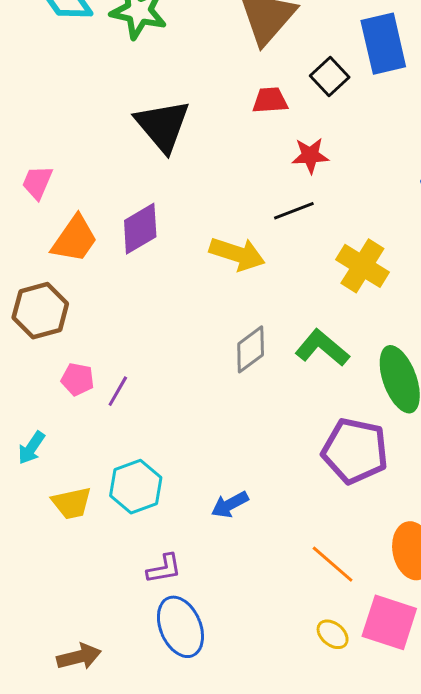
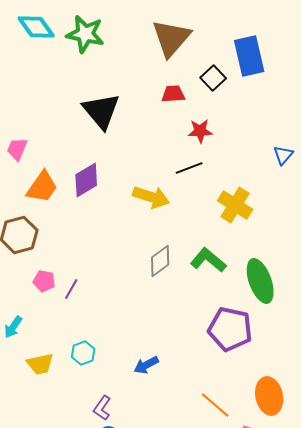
cyan hexagon: (136, 487) -> (83, 353), size x0.7
purple L-shape: (164, 569) -> (102, 408), turned 135

